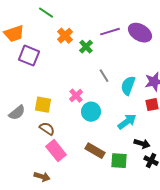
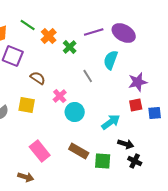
green line: (46, 13) -> (28, 25), moved
cyan semicircle: (128, 86) -> (111, 60), moved
brown semicircle: (47, 129) -> (38, 78), moved

